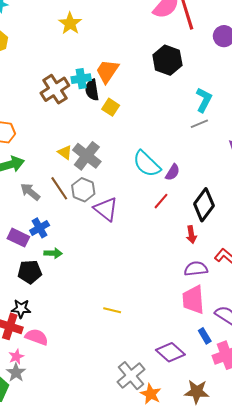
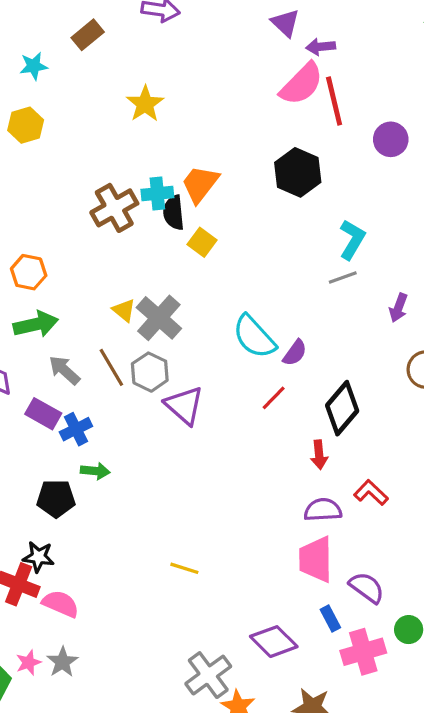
purple rectangle: (18, 238) -> (43, 414), moved
pink star: (16, 357) -> (29, 663), moved
gray star: (16, 373) -> (62, 662), moved

